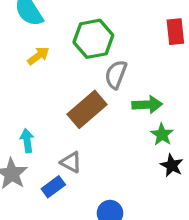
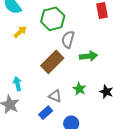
green star: (162, 134) -> (79, 89), moved
gray triangle: (71, 162) -> (55, 96), moved
blue rectangle: (53, 187) -> (46, 113), moved

